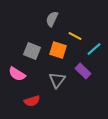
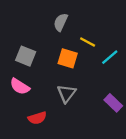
gray square: (32, 51) -> (26, 56), moved
purple rectangle: (83, 71) -> (113, 103), moved

